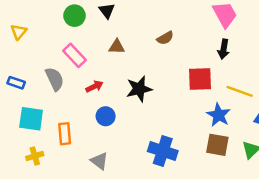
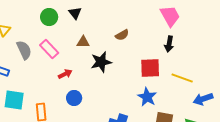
gray semicircle: (55, 79) -> (24, 50), moved
black star: (139, 89) -> (101, 62), moved
blue star: (219, 115) -> (147, 97), moved

